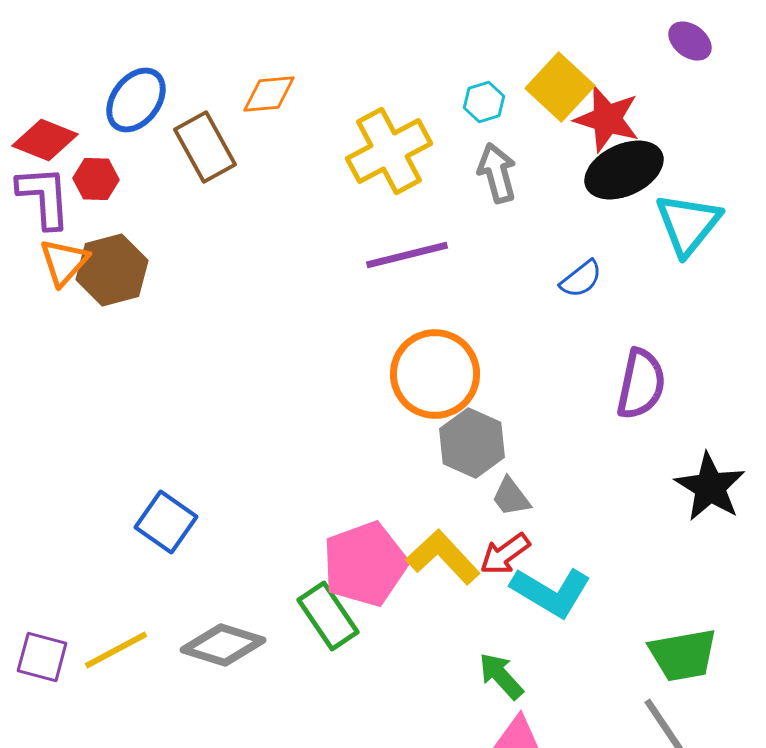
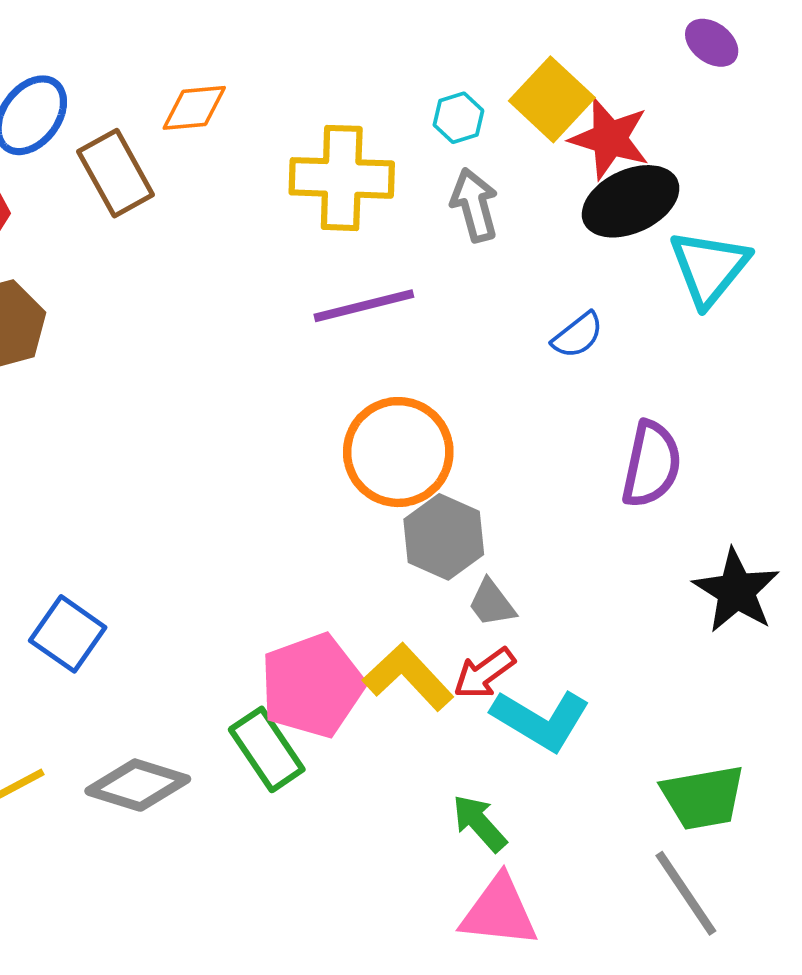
yellow cross: (389, 151) -> (342, 178), turned 30

